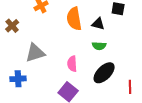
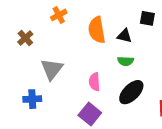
gray triangle: (35, 53) -> (52, 69), turned -35

